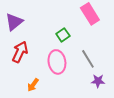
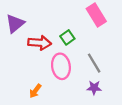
red arrow: (20, 52) -> (40, 43), moved, turned 70
purple star: (98, 81) -> (94, 88), moved

